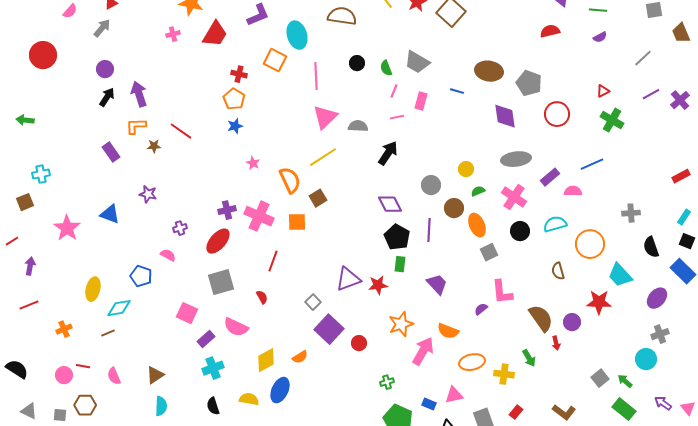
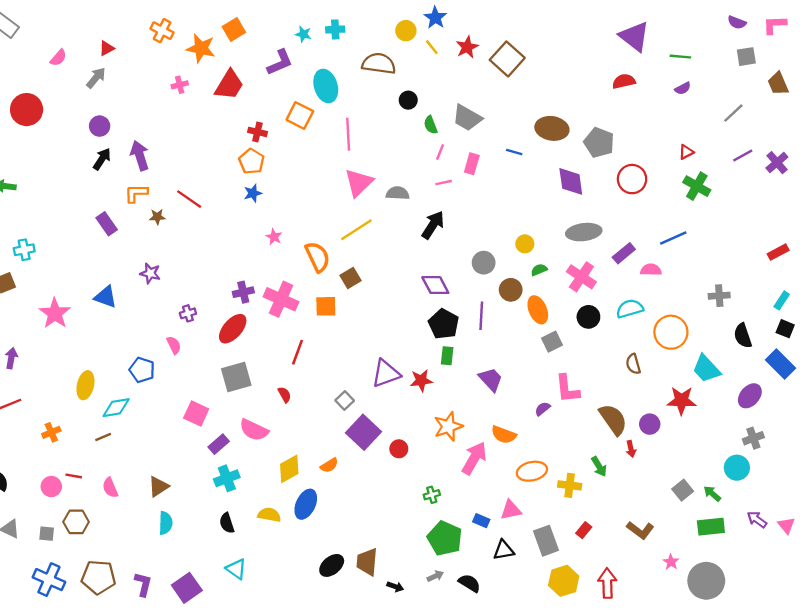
black circle: (357, 63) -> (408, 100), moved
pink semicircle: (168, 255) -> (174, 345), turned 35
green rectangle: (624, 409) -> (711, 527), turned -45

